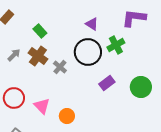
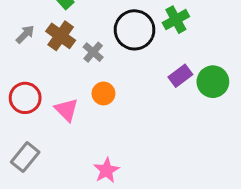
purple rectangle: (107, 83) -> (180, 76), moved
orange circle: (67, 116) -> (103, 93), moved

